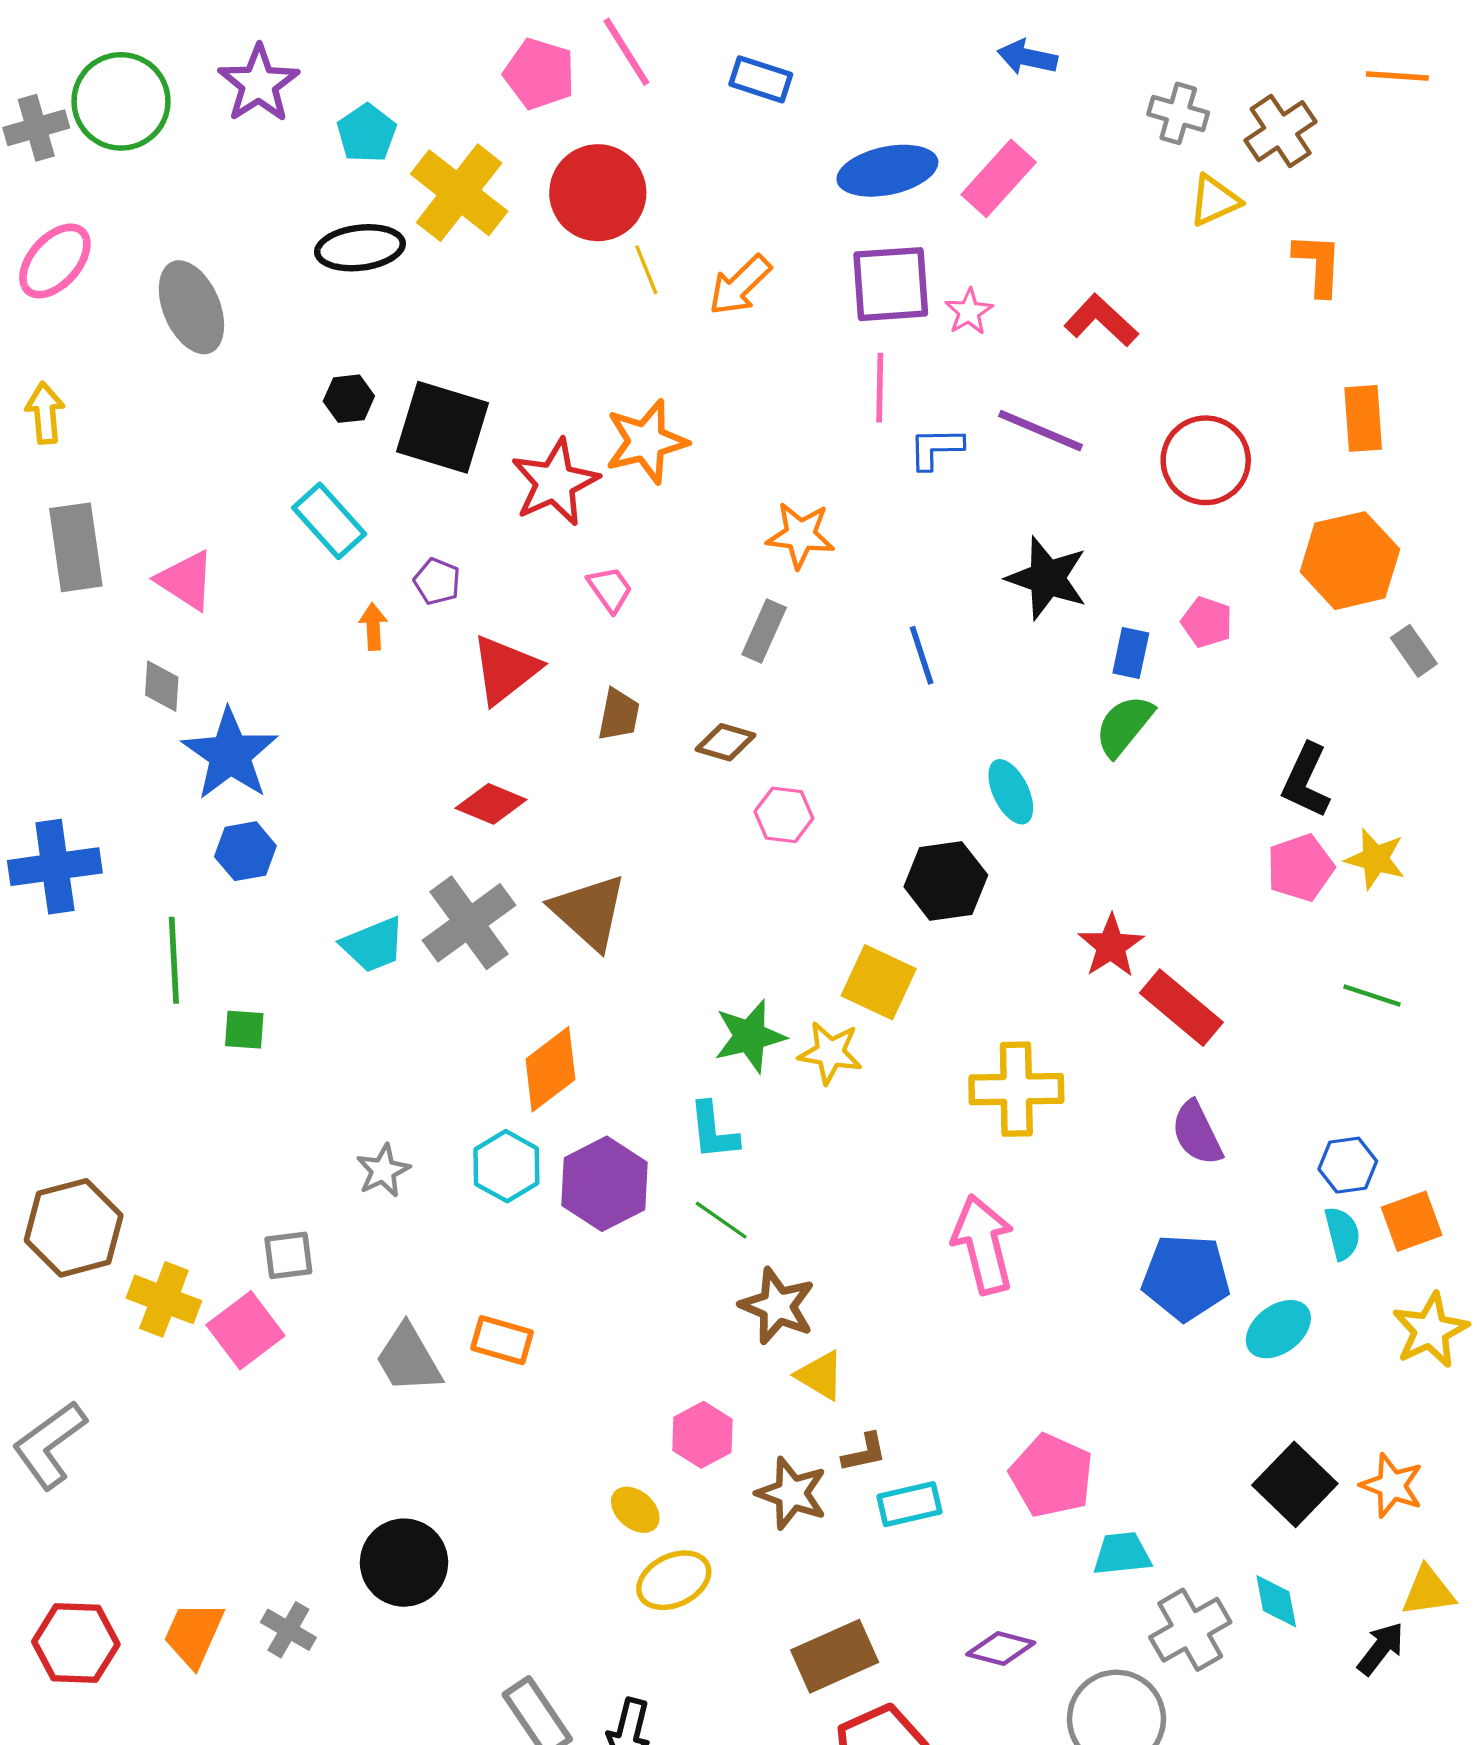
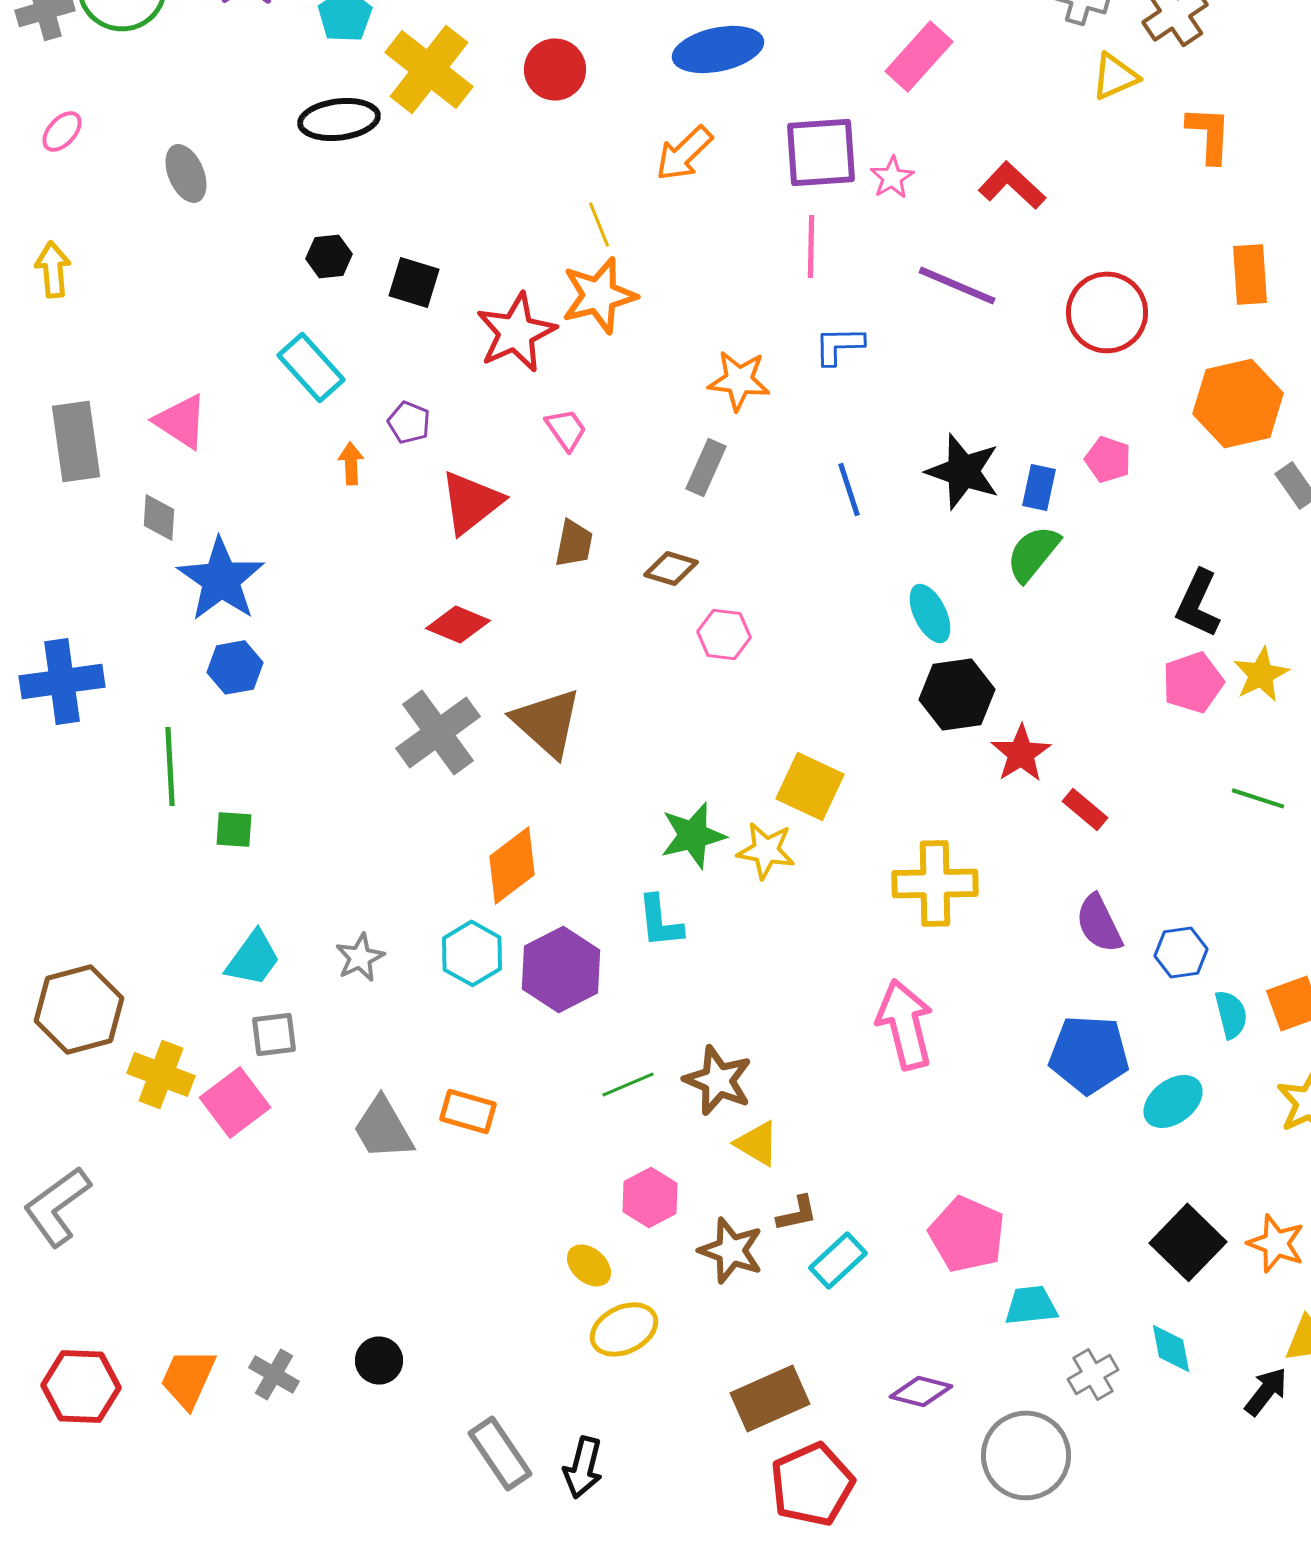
blue ellipse: (887, 171) -> (718, 49), moved
red circle: (598, 193) -> (555, 69), size x0.7
pink ellipse: (55, 261) -> (62, 131), size x0.6
yellow line: (646, 270) -> (599, 224), moved
gray ellipse: (191, 307) -> (186, 173), size x0.7
black square: (443, 427) -> (414, 282), size x0.6
blue L-shape: (936, 448) -> (839, 345), moved
gray rectangle: (76, 547) -> (76, 441), moved
black star: (1047, 578) -> (963, 471), moved
yellow star: (1375, 859) -> (1261, 674), turned 30
black hexagon: (946, 881) -> (957, 694), moved
cyan trapezoid: (373, 945) -> (253, 958), moved, turned -32
red rectangle: (1181, 1008) -> (1085, 809), size x0.6
blue hexagon: (1348, 1165) -> (1181, 952), moved
green line: (721, 1220) -> (628, 1084), moved, turned -58
cyan rectangle: (909, 1504) -> (838, 1260), turned -30
black circle: (404, 1563) -> (379, 1360), moved, size x0.6
gray cross: (1190, 1630) -> (1093, 1374), size x0.7

